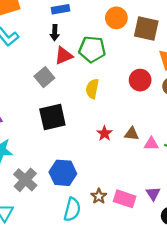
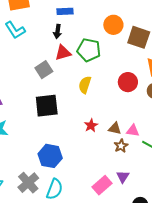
pink triangle: (151, 144) -> (133, 131), moved
gray cross: (25, 180) -> (28, 183), moved
purple triangle: (153, 194) -> (123, 177), moved
brown star: (99, 196) -> (121, 146), moved
pink rectangle: (125, 199) -> (102, 185), turned -66

